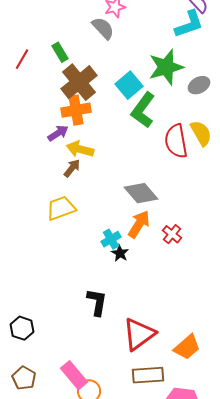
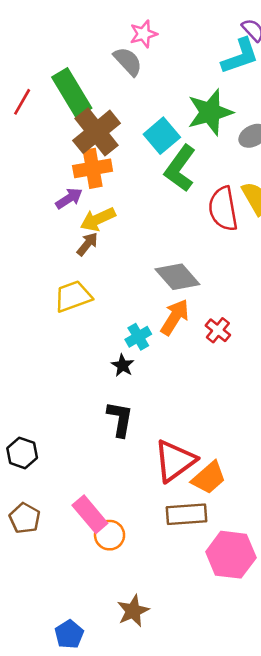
green rectangle: (60, 52) -> (72, 93), size x1.8
yellow arrow: (80, 149) -> (98, 219), turned -40
black star: (120, 253) -> (123, 365), moved
orange trapezoid: (187, 347) -> (209, 478), moved

